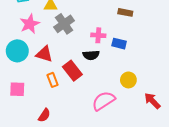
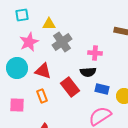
blue rectangle: (119, 44) -> (102, 89), moved
orange rectangle: (53, 80) -> (42, 96), moved

